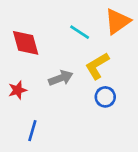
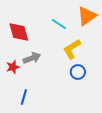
gray arrow: (61, 78) -> (32, 58), moved

